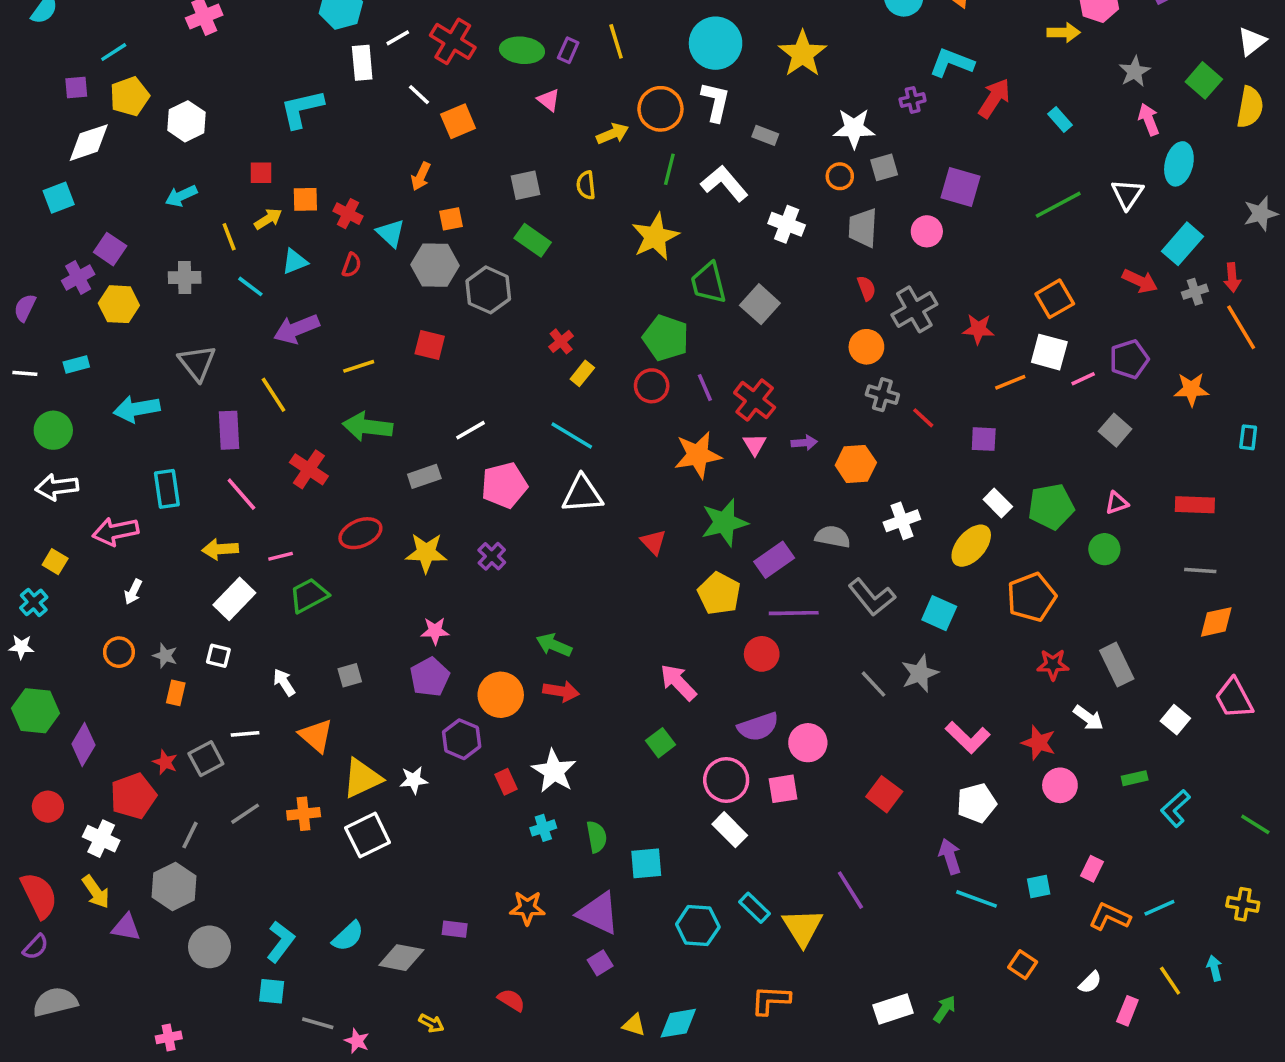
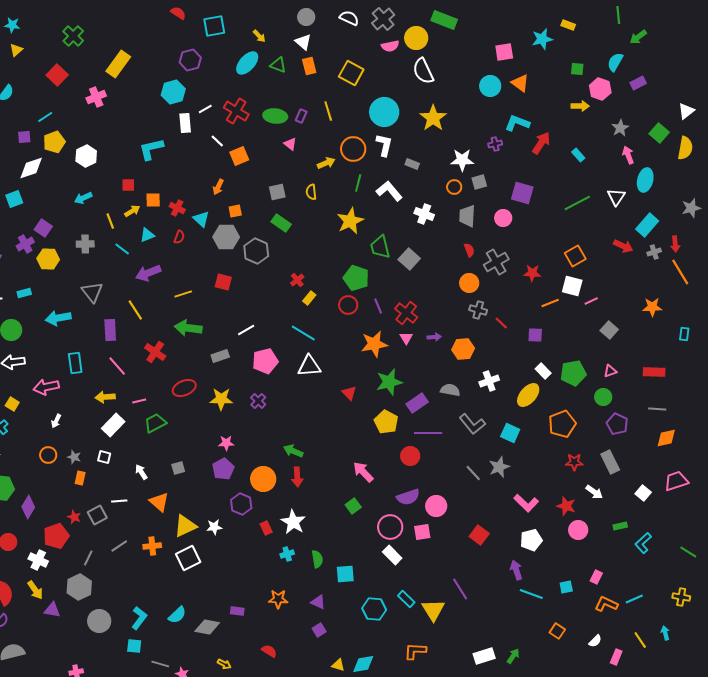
purple pentagon: (1129, 359) -> (617, 424), moved, turned -30
red arrow: (561, 691) -> (297, 477), turned 78
pink trapezoid: (1234, 698) -> (676, 481), turned 100
purple triangle: (598, 913) -> (318, 602), size x0.6

